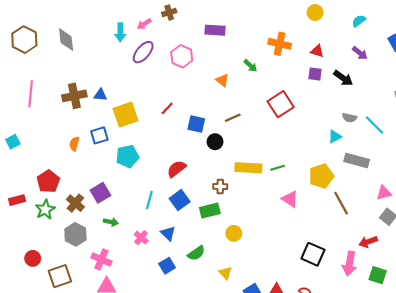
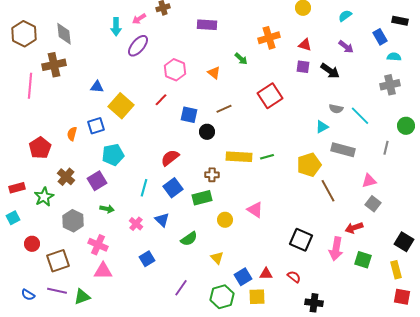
orange cross: (280, 44) -> (269, 38), turned -30
pink hexagon: (182, 56) -> (175, 70), moved
brown cross: (74, 96) -> (54, 65), moved
yellow square: (125, 115) -> (121, 106), turned -30
cyan square: (13, 142) -> (13, 218), moved
cyan pentagon: (128, 156) -> (113, 155), moved
red pentagon: (48, 181) -> (40, 148), moved
pink triangle: (290, 199) -> (255, 210), moved
brown cross: (75, 203) -> (66, 177), moved
blue square: (167, 266) -> (147, 259), moved

